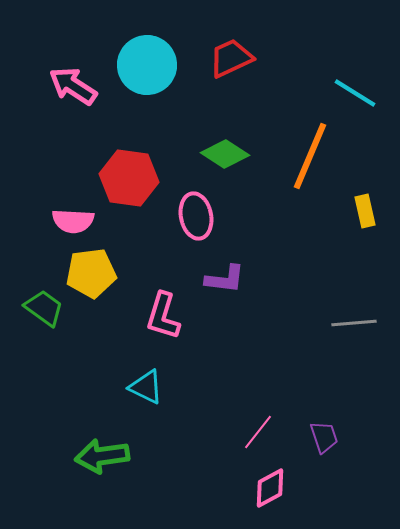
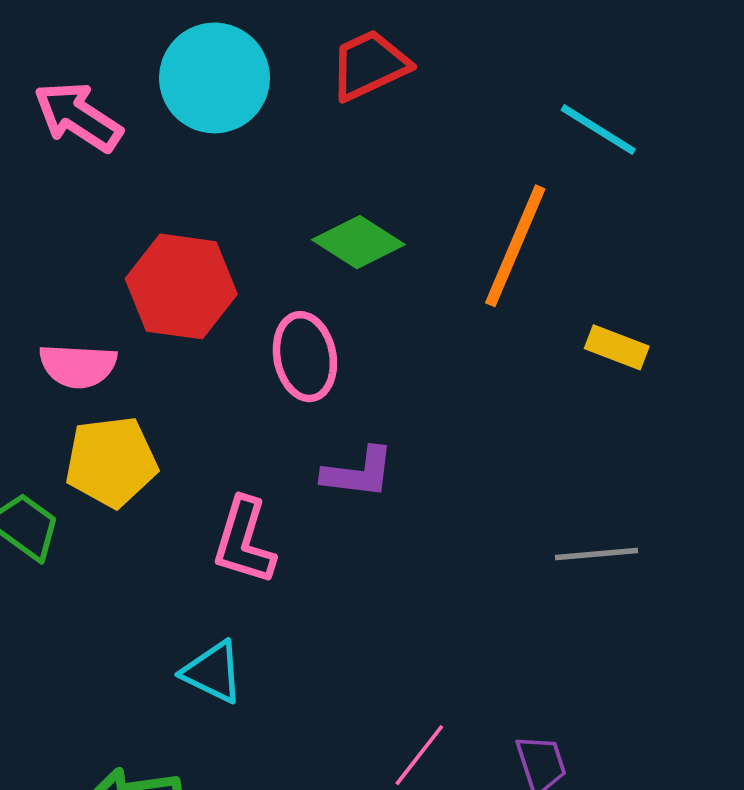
yellow rectangle: (365, 211) -> (617, 347), turned -56

